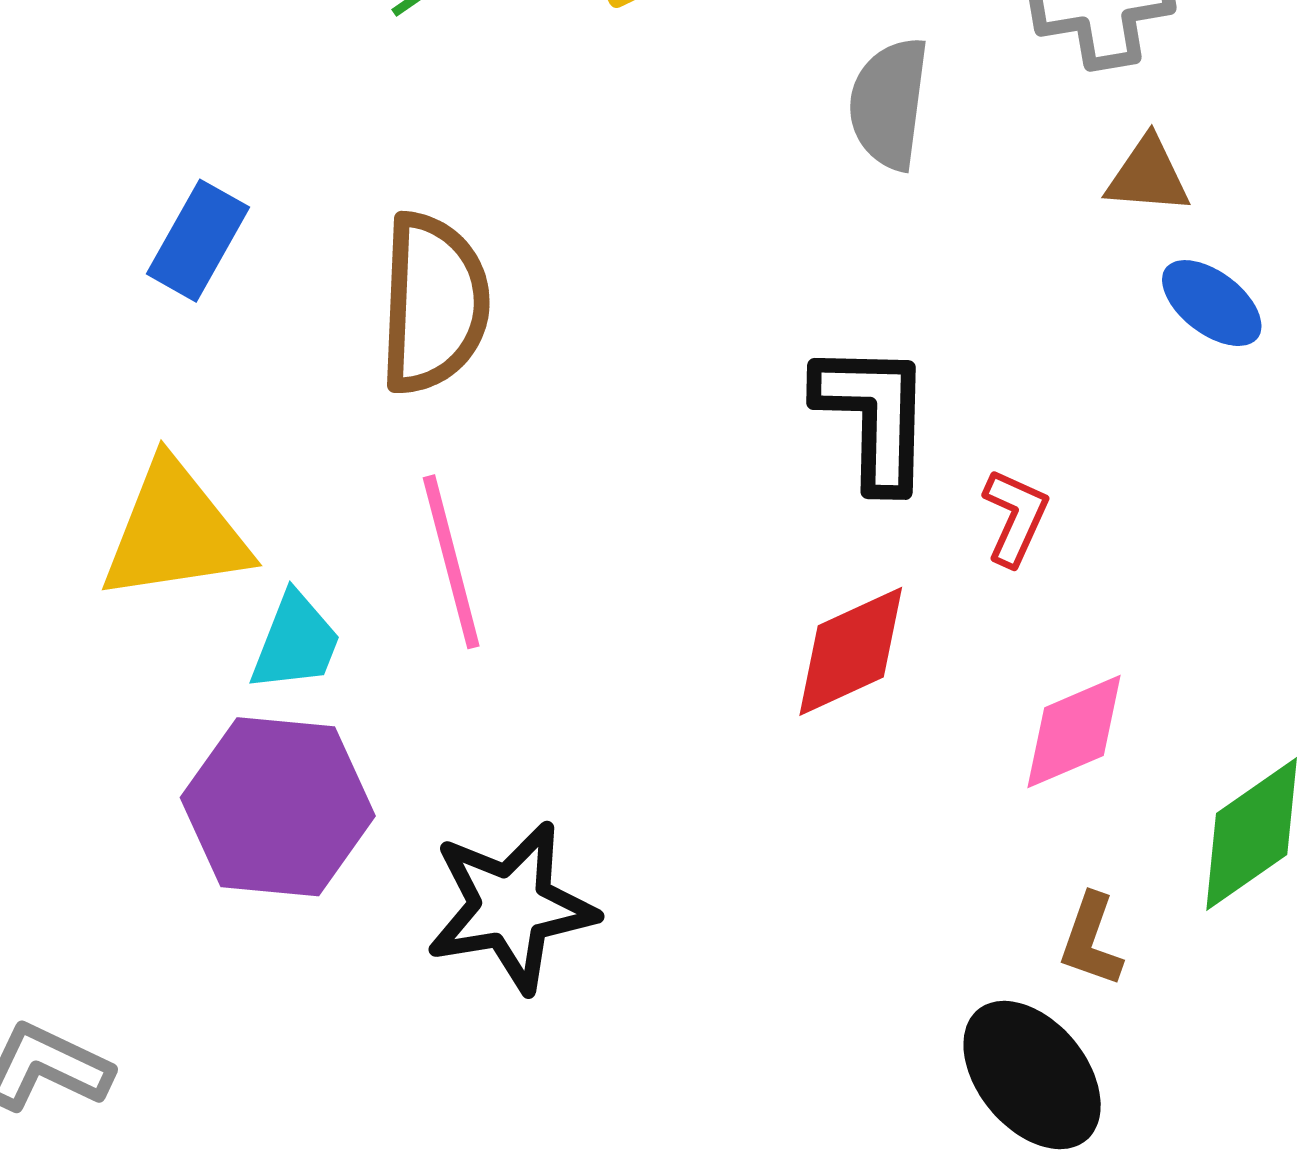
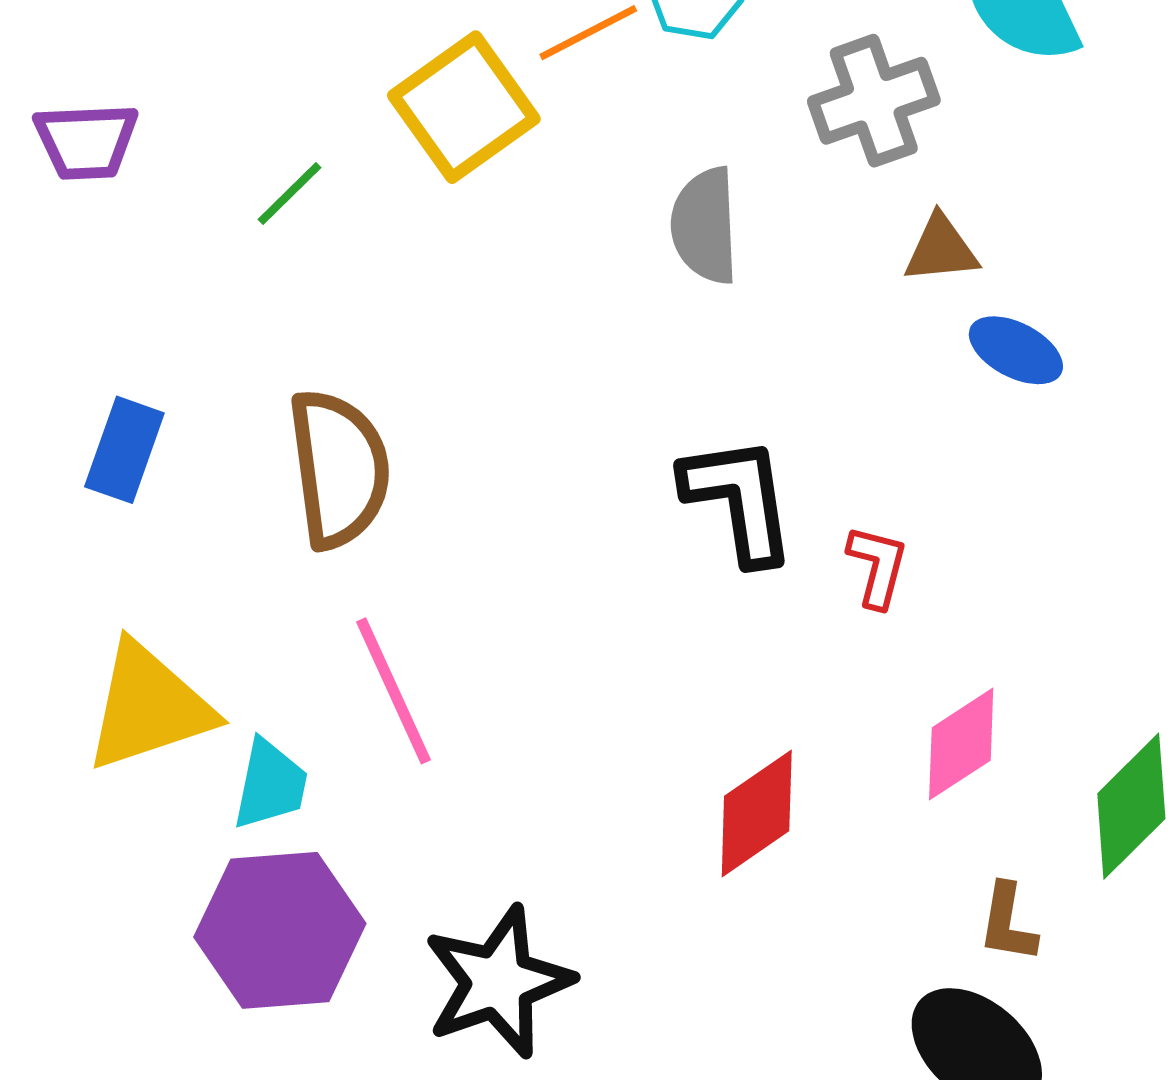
red diamond: (851, 651) -> (757, 814), moved

